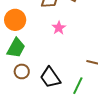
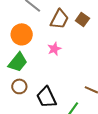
pink star: (59, 28) -> (54, 49), moved

